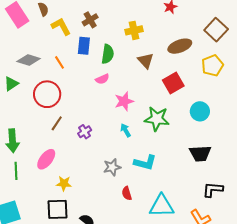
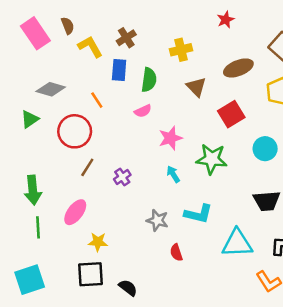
orange line: (60, 62) -> (97, 100), moved
gray star: (112, 167) -> (157, 220), turned 30
cyan triangle: (162, 206) -> (237, 243), moved

